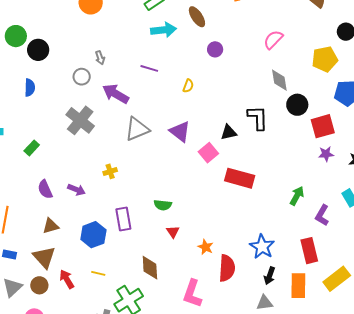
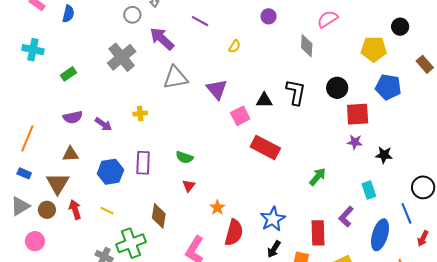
gray diamond: (279, 80) -> (307, 46), moved
blue semicircle: (30, 88) -> (68, 14), moved
purple semicircle: (45, 189) -> (73, 117), turned -90
purple L-shape: (322, 215) -> (346, 217), moved

